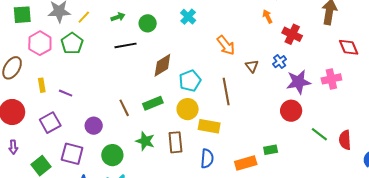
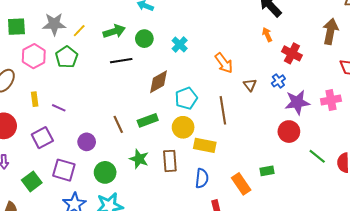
green arrow: (118, 17) -> (114, 31), size x1.5
cyan cross: (188, 17) -> (180, 44), moved
orange rectangle: (246, 163) -> (241, 184), turned 70

